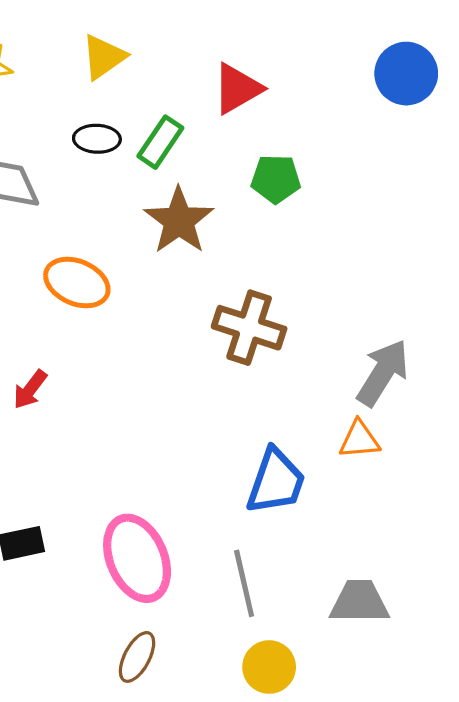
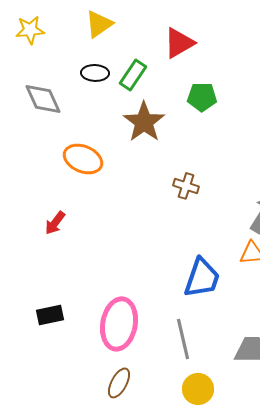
brown cross: (249, 328) -> (186, 186), size x0.6
pink ellipse: (137, 558) -> (119, 324), turned 33

